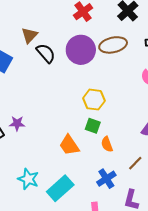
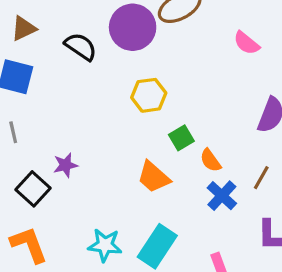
brown triangle: (29, 35) -> (24, 28), moved, turned 36
yellow hexagon: (94, 100) -> (149, 95), moved
green square: (93, 126) -> (181, 138), turned -35
blue cross: (106, 179) -> (222, 196), moved

